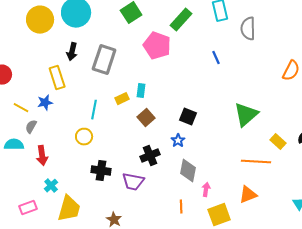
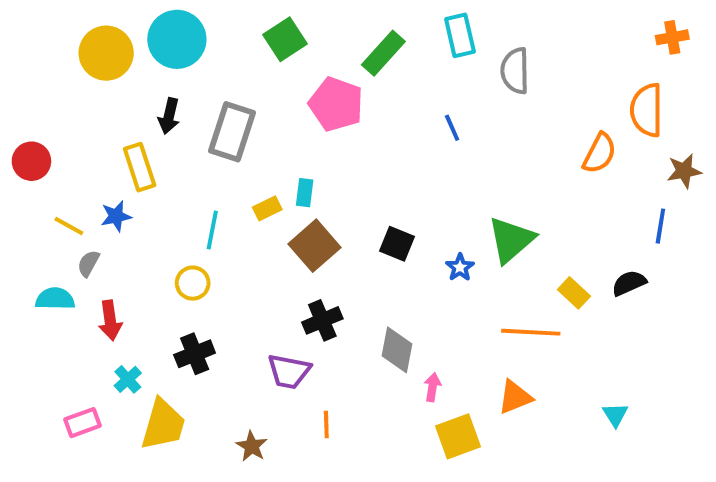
brown square: (146, 118) -> (315, 246), size x1.4
blue star: (178, 141) -> (460, 267), moved
black cross: (101, 171) -> (195, 354), moved, turned -30
orange line: (181, 207) -> (326, 425), moved

